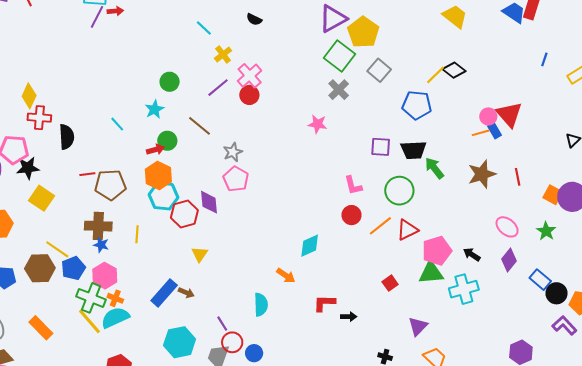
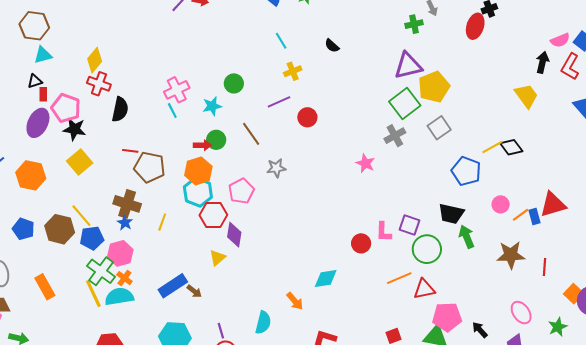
pink cross: (250, 76) -> (177, 90), moved
red triangle: (509, 114) -> (553, 205), turned 40
pink circle: (488, 116) -> (501, 204), moved
orange line: (481, 133) -> (520, 215), turned -36
purple square: (381, 147) -> (410, 225), moved
pink pentagon: (236, 179) -> (241, 191), moved
purple diamond: (209, 202) -> (234, 235), moved
red circle: (352, 215) -> (361, 243), moved

